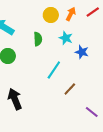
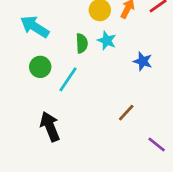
cyan star: (66, 38) -> (107, 41), moved
cyan line: (54, 70) -> (68, 79), moved

